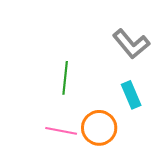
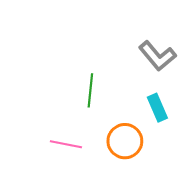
pink line: (61, 131) -> (66, 144), moved

